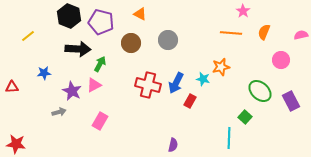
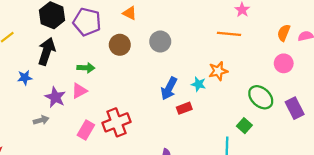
orange semicircle: (264, 32) -> (284, 33), moved
black arrow: (78, 49) -> (47, 51), moved, turned -75
green arrow: (100, 64) -> (86, 68), turned 63
red cross: (148, 85) -> (117, 122), moved, turned -35
red rectangle: (190, 101) -> (184, 108), turned 40

